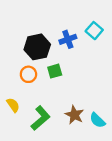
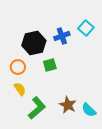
orange circle: (28, 74) -> (18, 67), moved
yellow semicircle: (13, 105) -> (20, 89), moved

